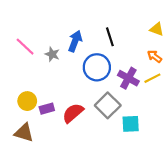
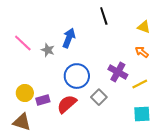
black line: (110, 37) -> (104, 16), moved
blue circle: (97, 67) -> (77, 76), moved
yellow line: (152, 78) -> (140, 84), moved
gray square: (108, 105) -> (99, 97), size x0.7
cyan square: (131, 124) -> (142, 114), moved

